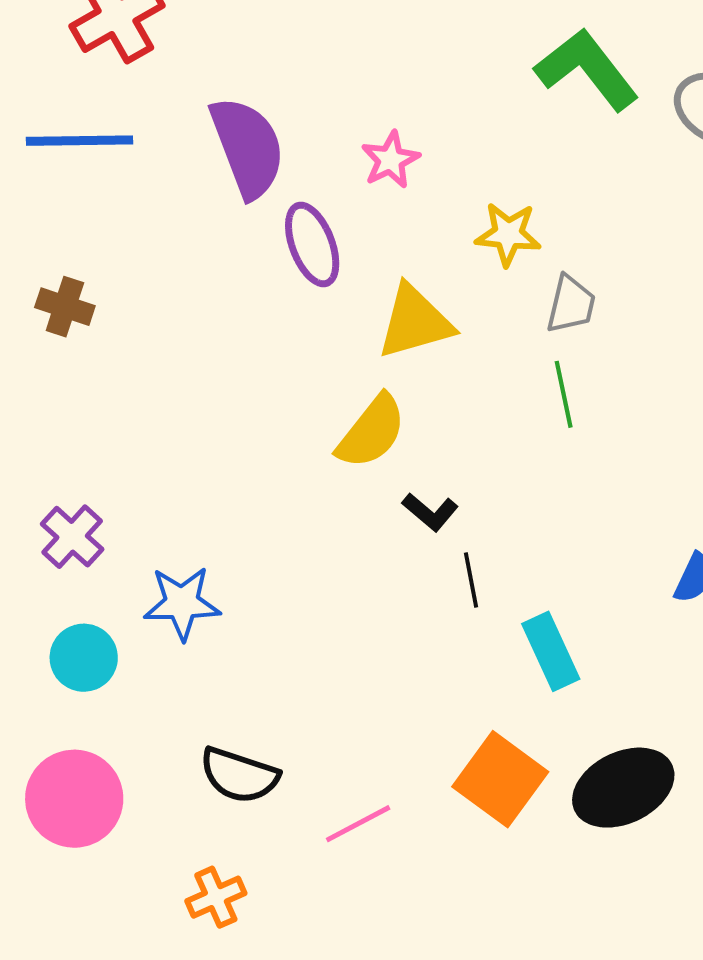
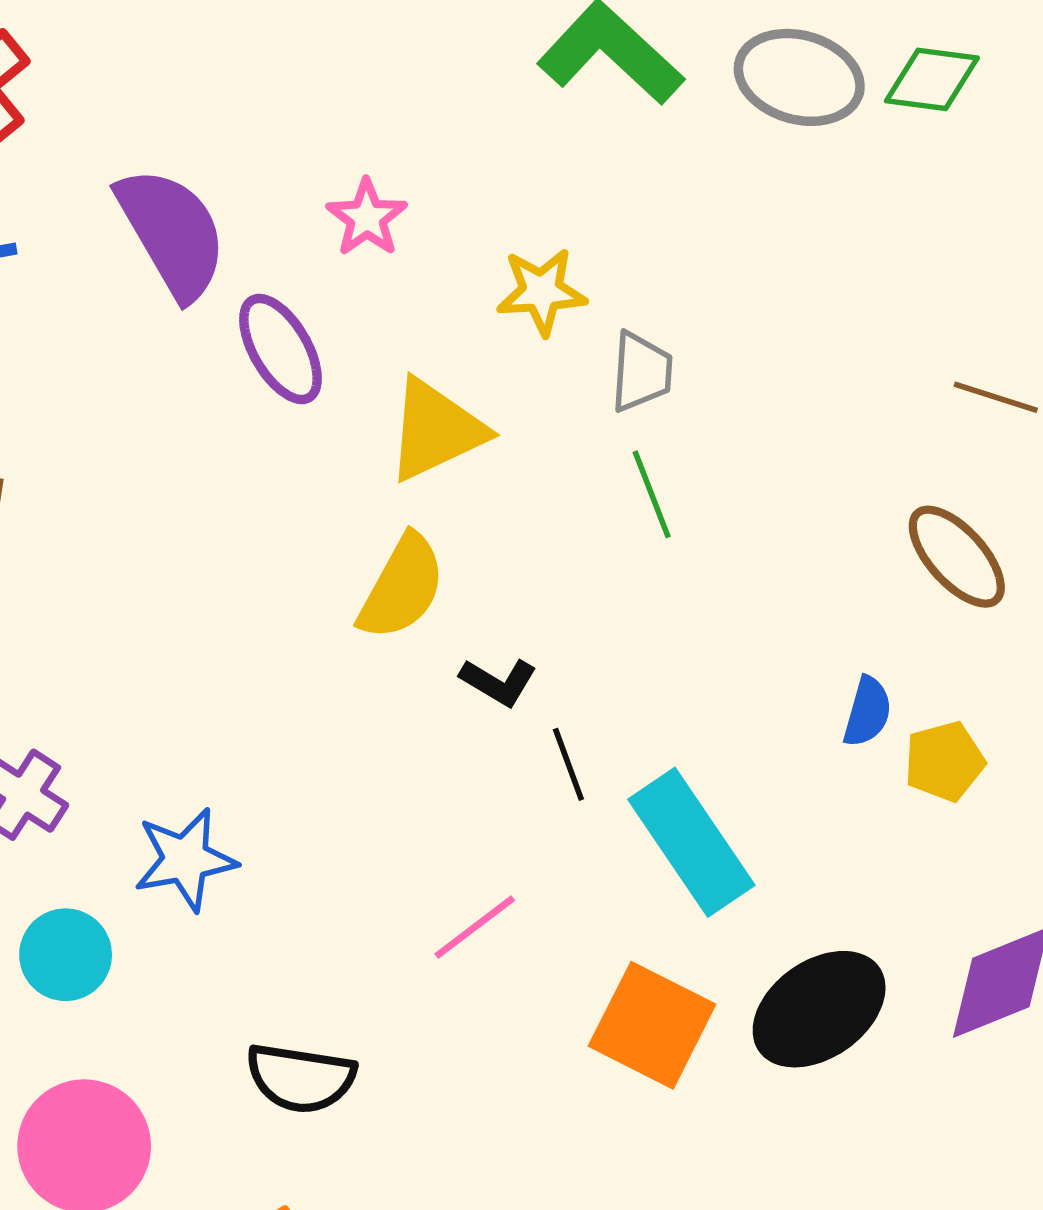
cyan rectangle: (551, 651) -> (691, 842), size x1.4
pink line: (358, 824) -> (475, 927), moved

